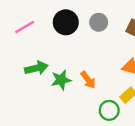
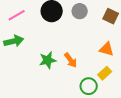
green arrow: (36, 68) -> (14, 41), moved

